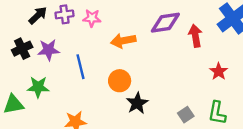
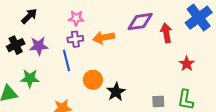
purple cross: (65, 14) -> (75, 39), moved
orange circle: (120, 81) -> (93, 80), moved
gray square: (186, 115) -> (158, 101), turned 32

